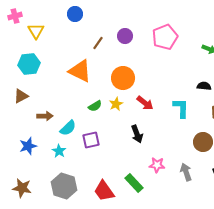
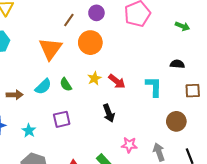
orange triangle: (80, 71) -> (50, 49), turned 40
orange circle: (123, 78) -> (90, 43), moved
yellow star: (116, 104) -> (94, 78), moved
green semicircle: (95, 106) -> (66, 85), turned 88
cyan semicircle: (68, 128) -> (43, 87), moved

